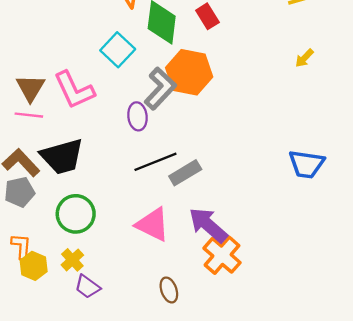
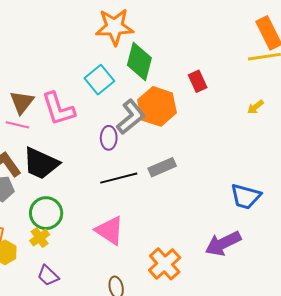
red rectangle: (207, 16) -> (198, 81), moved
black trapezoid: (62, 156) -> (41, 163), turned 33
gray rectangle: (185, 173) -> (162, 167), moved
purple arrow: (208, 225) -> (223, 243), moved, turned -75
yellow cross: (72, 260) -> (40, 238), moved

